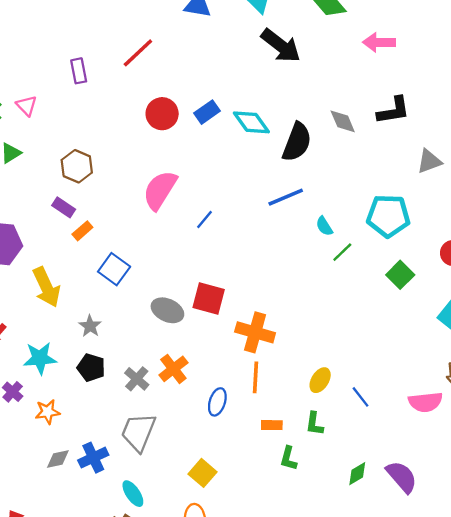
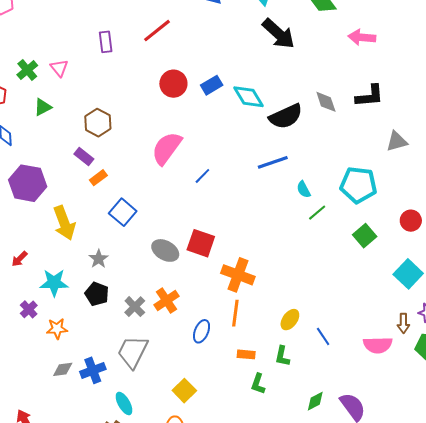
black semicircle: (297, 142) -> (286, 116), turned 40

